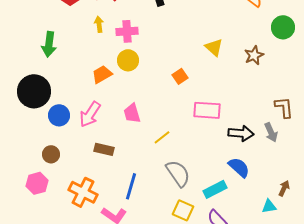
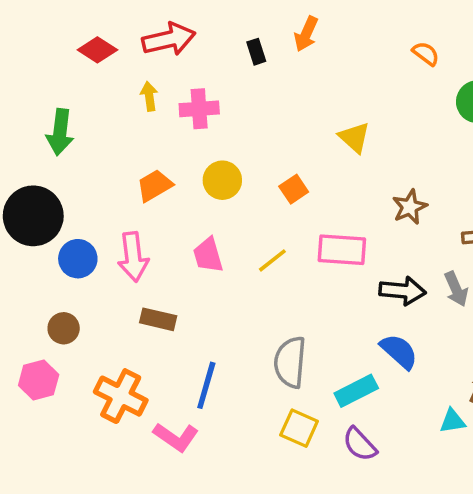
brown star: (254, 55) -> (410, 207), moved
yellow circle: (128, 60) -> (222, 180), moved
pink arrow: (90, 114) -> (133, 257), turned -40
yellow line: (162, 137) -> (272, 260), moved
gray semicircle: (178, 173) -> (290, 362), turned -140

